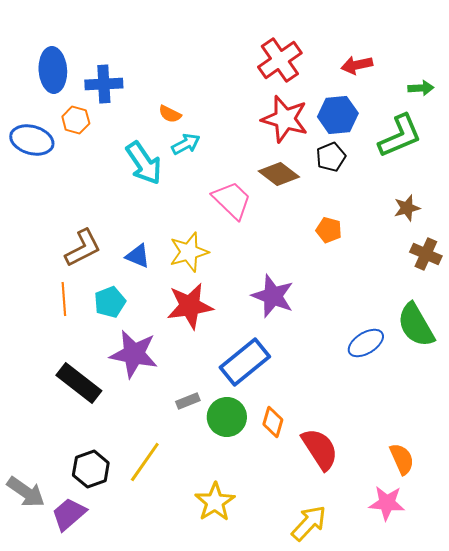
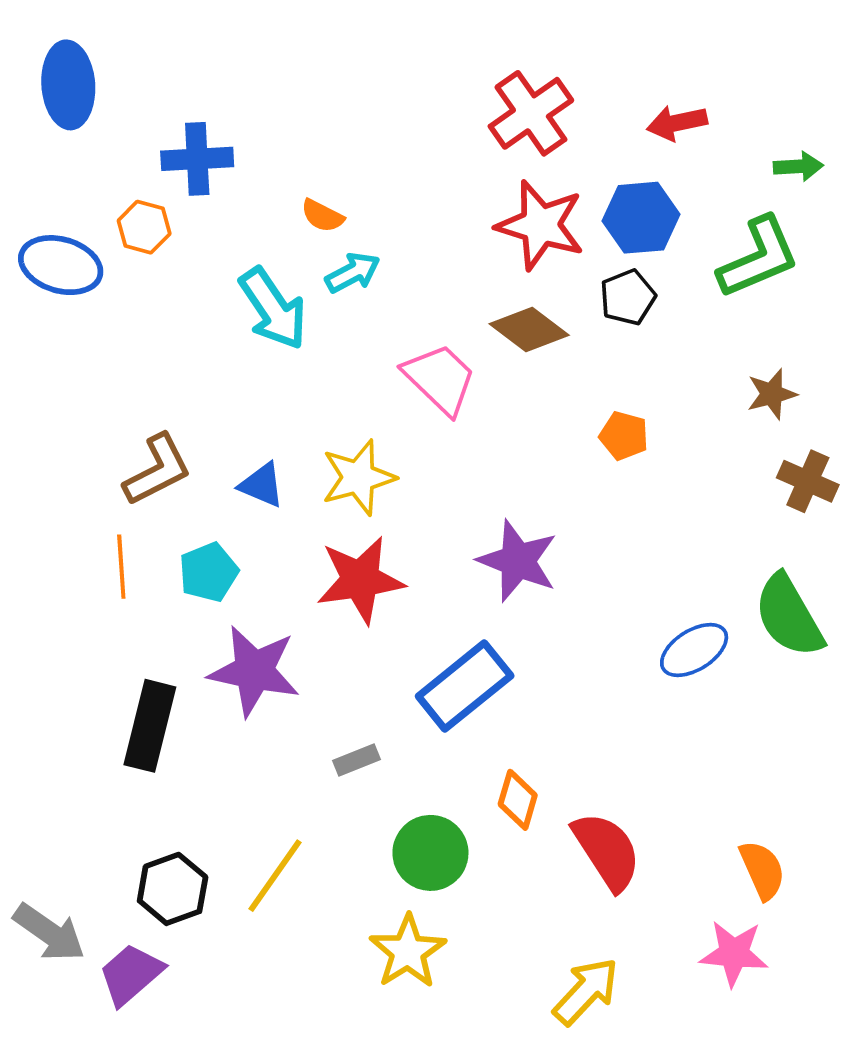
blue ellipse: (53, 70) -> (68, 85), moved
black rectangle: (79, 383) -> (150, 726), turned 66
green circle: (227, 417) -> (430, 853), moved

